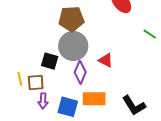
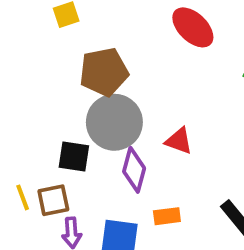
orange rectangle: (94, 99) -> (167, 216), size x0.6

